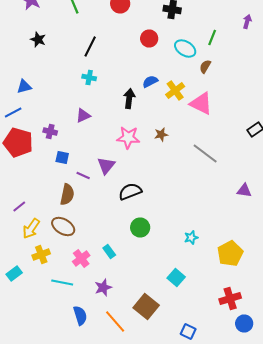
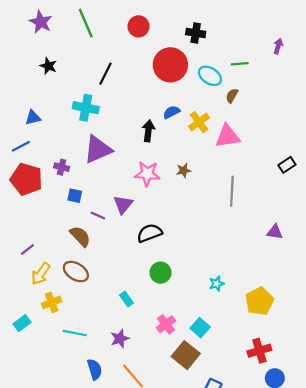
red circle: (149, 38) -> (170, 65), size x1.8
green line: (212, 38) -> (240, 64), turned 63
cyan cross: (89, 78) -> (86, 108), moved, size x1.6
pink triangle: (201, 104) -> (228, 136), turned -35
purple triangle: (83, 116) -> (98, 150), size x1.8
gray line: (205, 154) -> (232, 191), turned 56
brown semicircle: (67, 194) -> (80, 236), turned -55
pink cross: (81, 258) -> (166, 324), moved
brown square: (146, 306) -> (186, 355), moved

